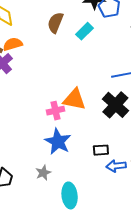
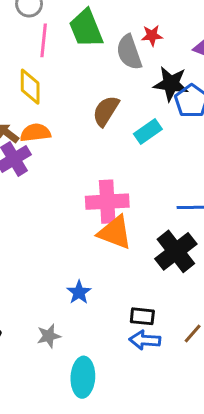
pink cross: (55, 111) -> (107, 202), moved, size x1.5
blue star: (58, 142) -> (79, 292), size x0.6
blue arrow: (116, 166) -> (145, 340), moved

